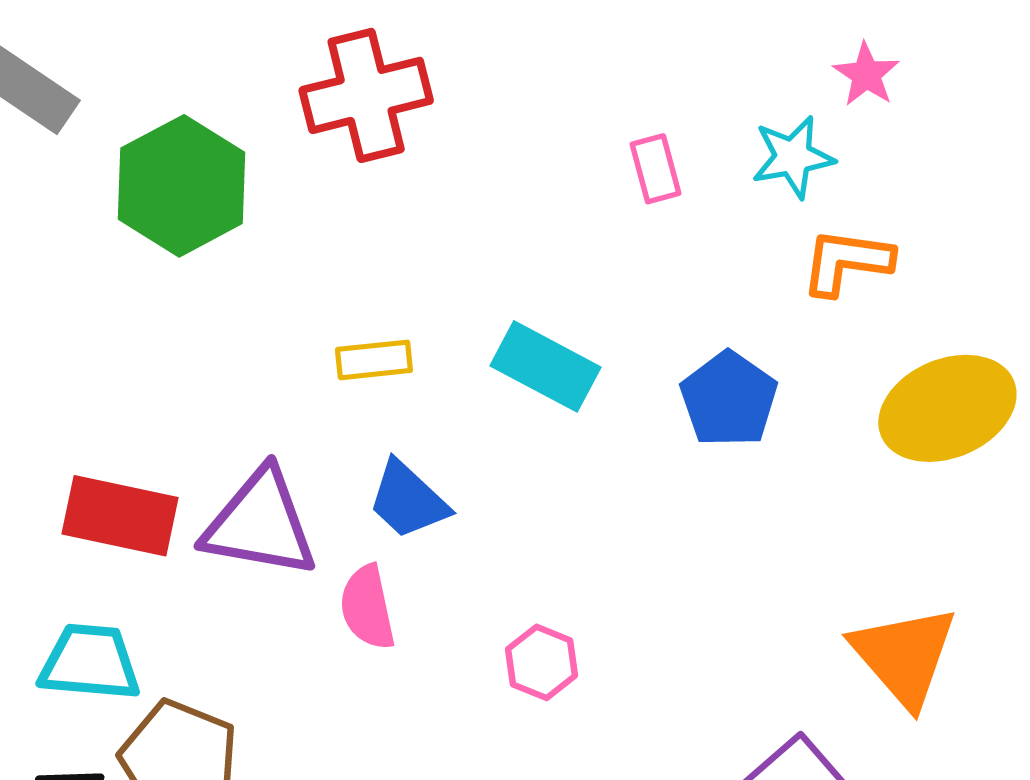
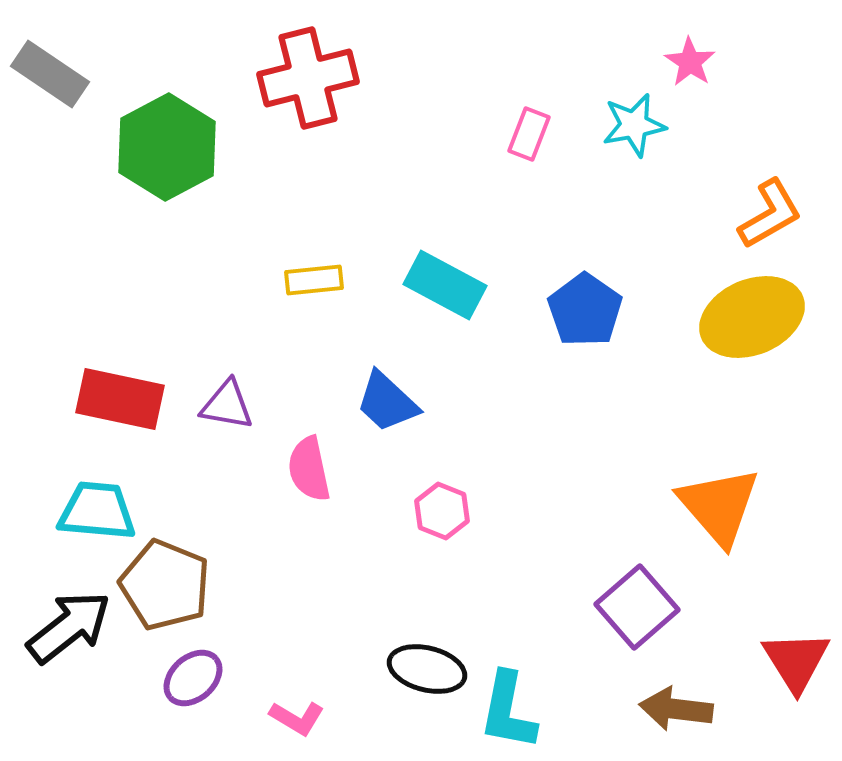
pink rectangle: (655, 169) -> (529, 134), turned 36
orange L-shape: (847, 262) -> (770, 214), moved, turned 142
blue trapezoid: (408, 500) -> (387, 402), moved
purple triangle: (260, 524) -> (227, 405), size x0.6

